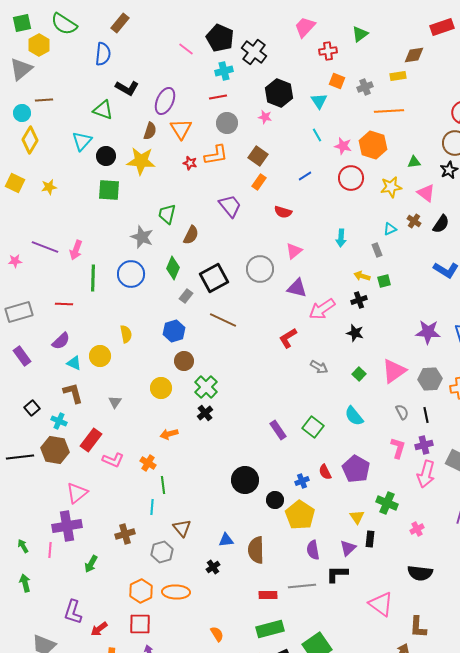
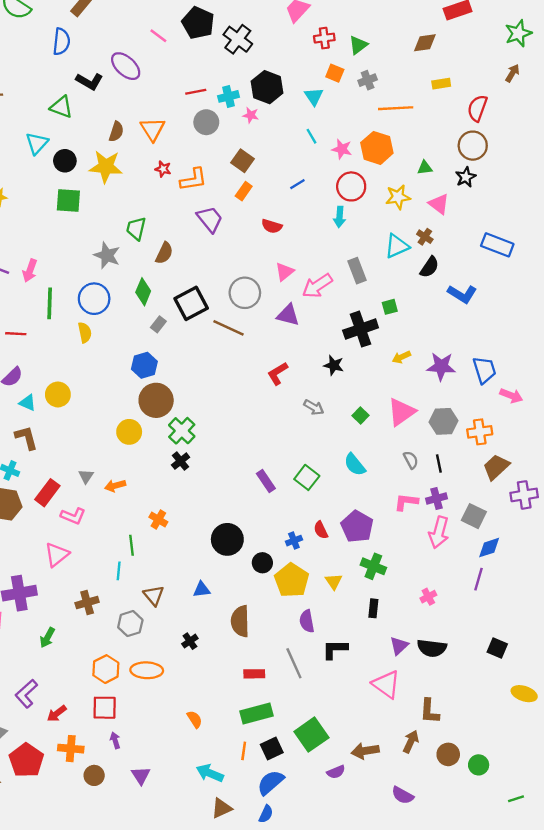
green triangle: (360, 34) -> (358, 45), moved
cyan cross: (224, 71) -> (228, 96), moved
yellow rectangle: (398, 76) -> (441, 84), moved
purple ellipse: (165, 101) -> (126, 66), moved, turned -72
orange L-shape: (216, 155) -> (193, 179), moved
black semicircle: (441, 224) -> (429, 267), moved
cyan triangle: (390, 229) -> (397, 246), size x1.6
cyan arrow: (341, 238) -> (340, 217), moved
gray rectangle: (377, 250) -> (357, 271), moved, size x1.5
yellow arrow: (362, 276) -> (401, 357), moved, turned -42
black cross: (359, 300) -> (361, 329), size x1.8
pink arrow: (322, 309) -> (317, 286), moved
brown line: (223, 320) -> (228, 328), moved
black star: (355, 333) -> (334, 365), moved
yellow semicircle: (126, 334) -> (85, 333), moved
brown circle: (184, 361) -> (156, 400), size x1.5
gray triangle: (115, 402) -> (86, 476), moved
orange arrow: (169, 434) -> (115, 486), moved
pink L-shape: (398, 448) -> (406, 502), turned -100
orange cross: (148, 463) -> (158, 520), moved
pink triangle: (77, 493) -> (57, 555), moved
green cross: (387, 503) -> (373, 566), moved
yellow triangle: (357, 517) -> (334, 581), moved
blue triangle: (226, 540) -> (202, 590), moved
purple triangle: (348, 548) -> (399, 646), moved
gray line: (302, 586) -> (294, 663), turned 72
purple L-shape: (73, 612) -> (26, 694), turned 30

